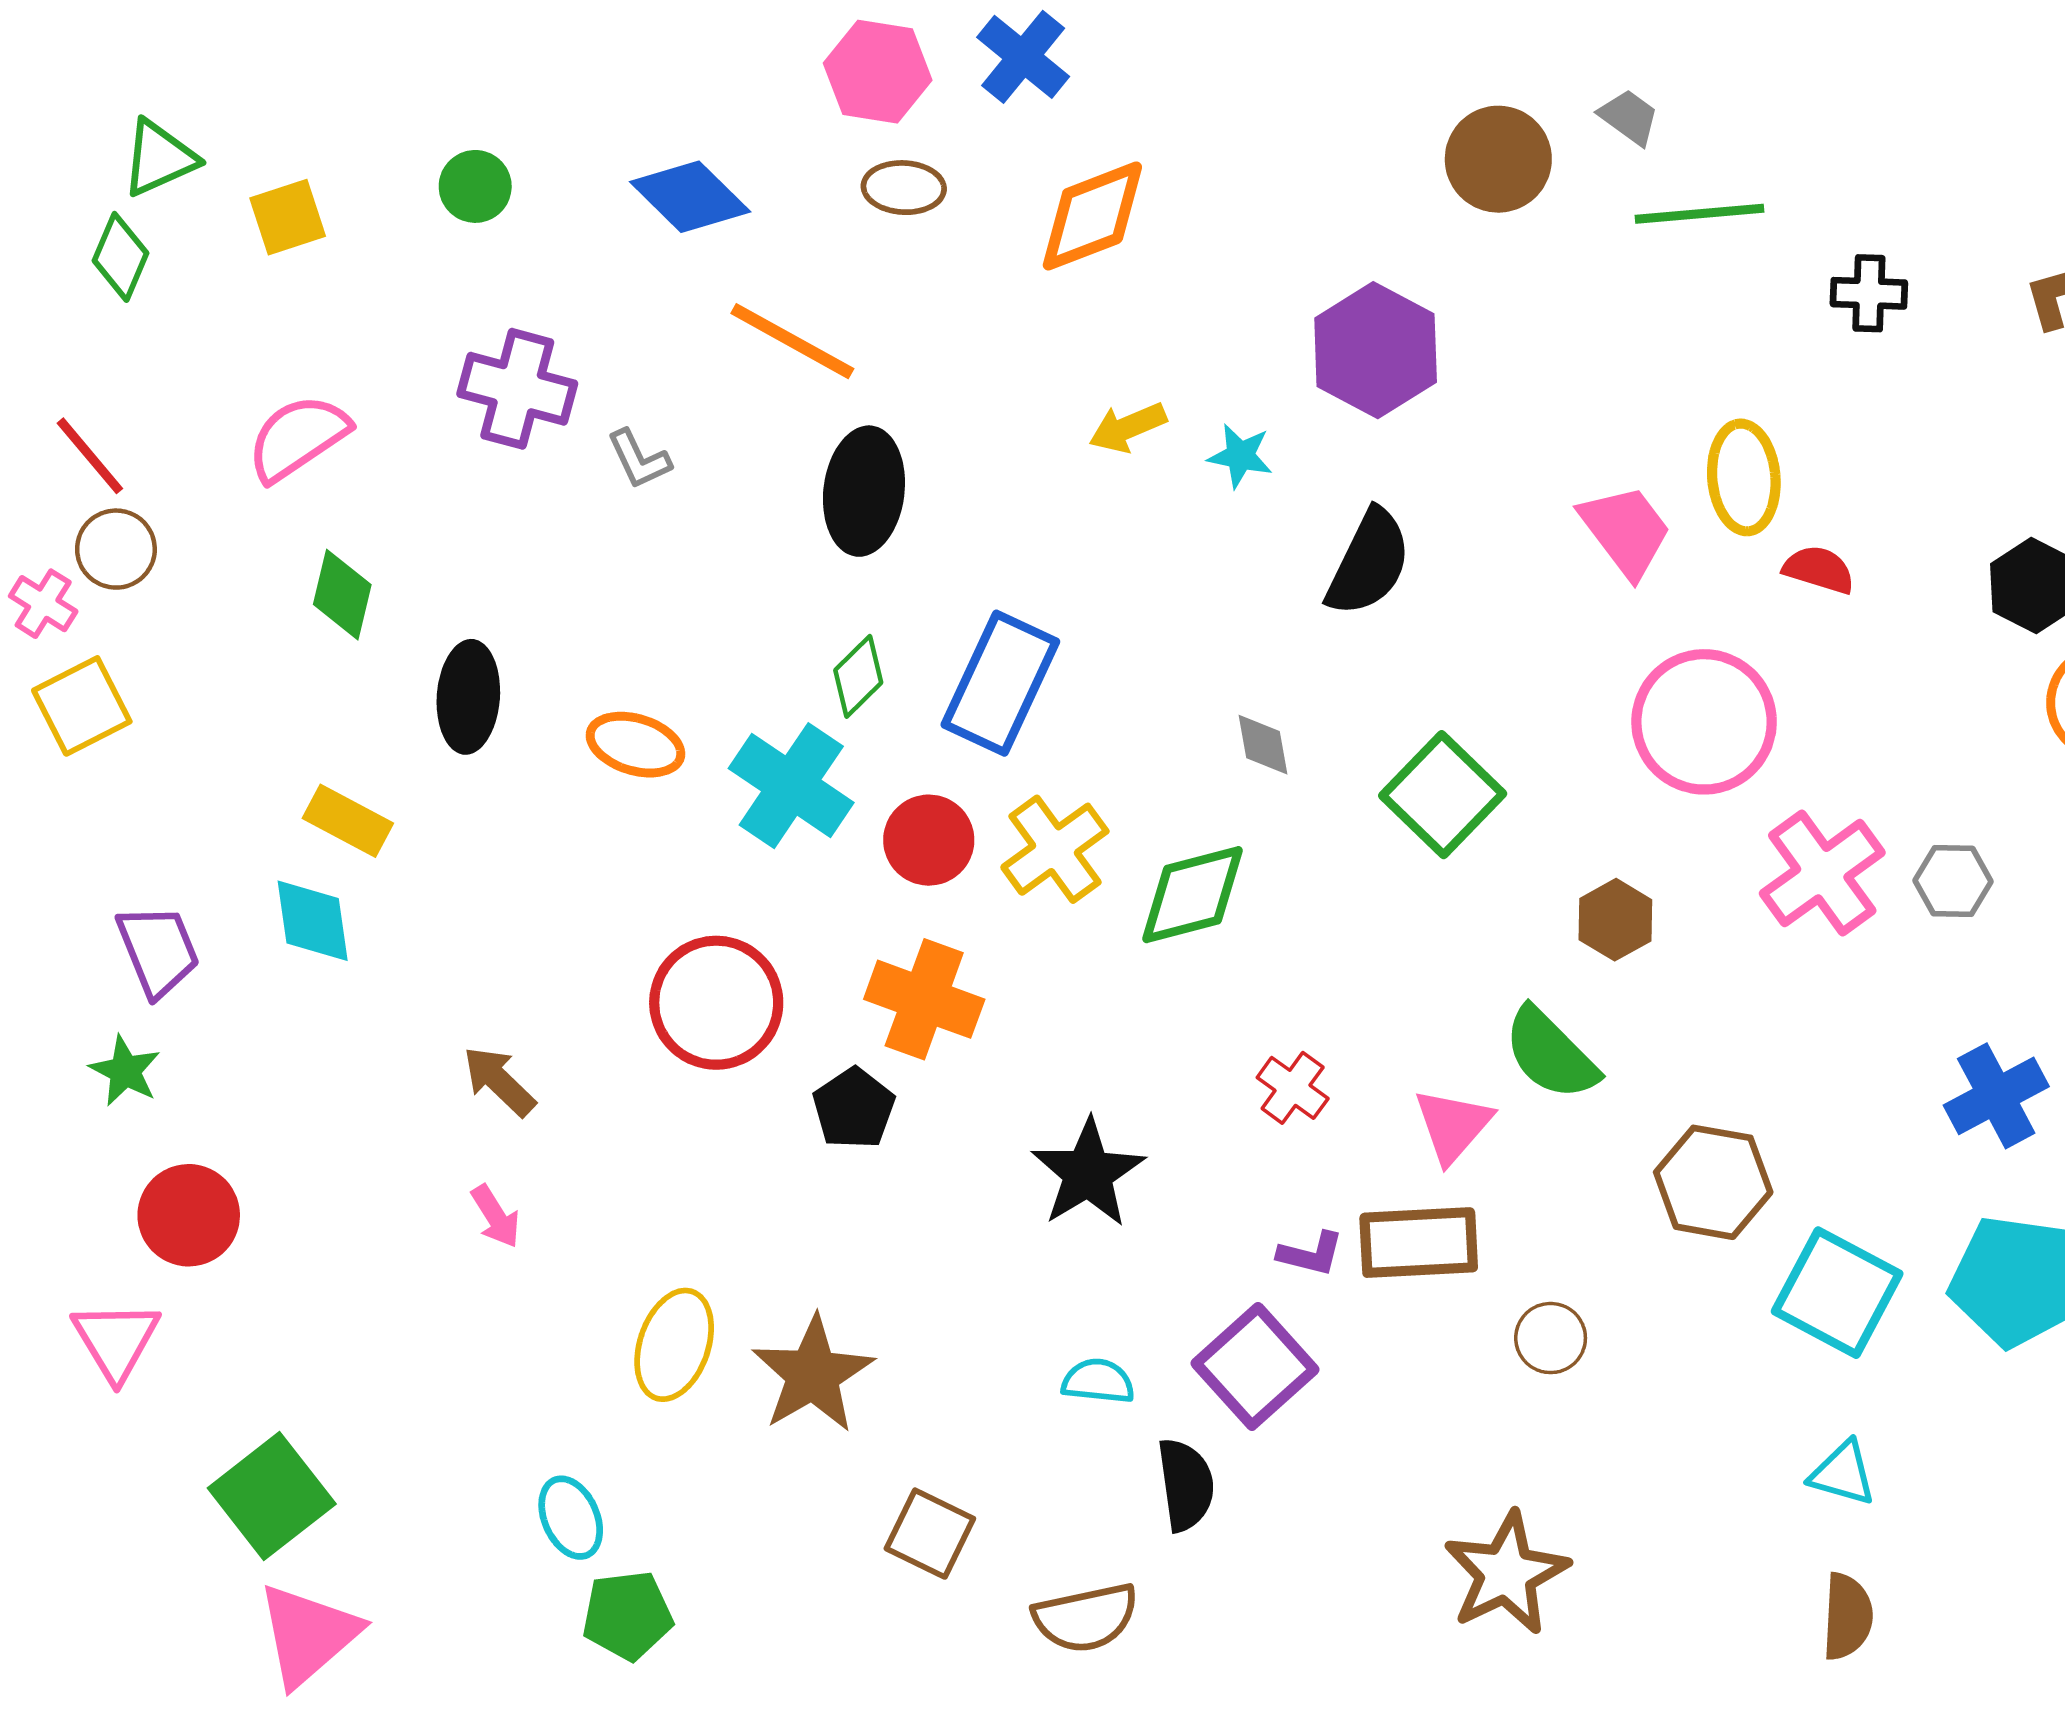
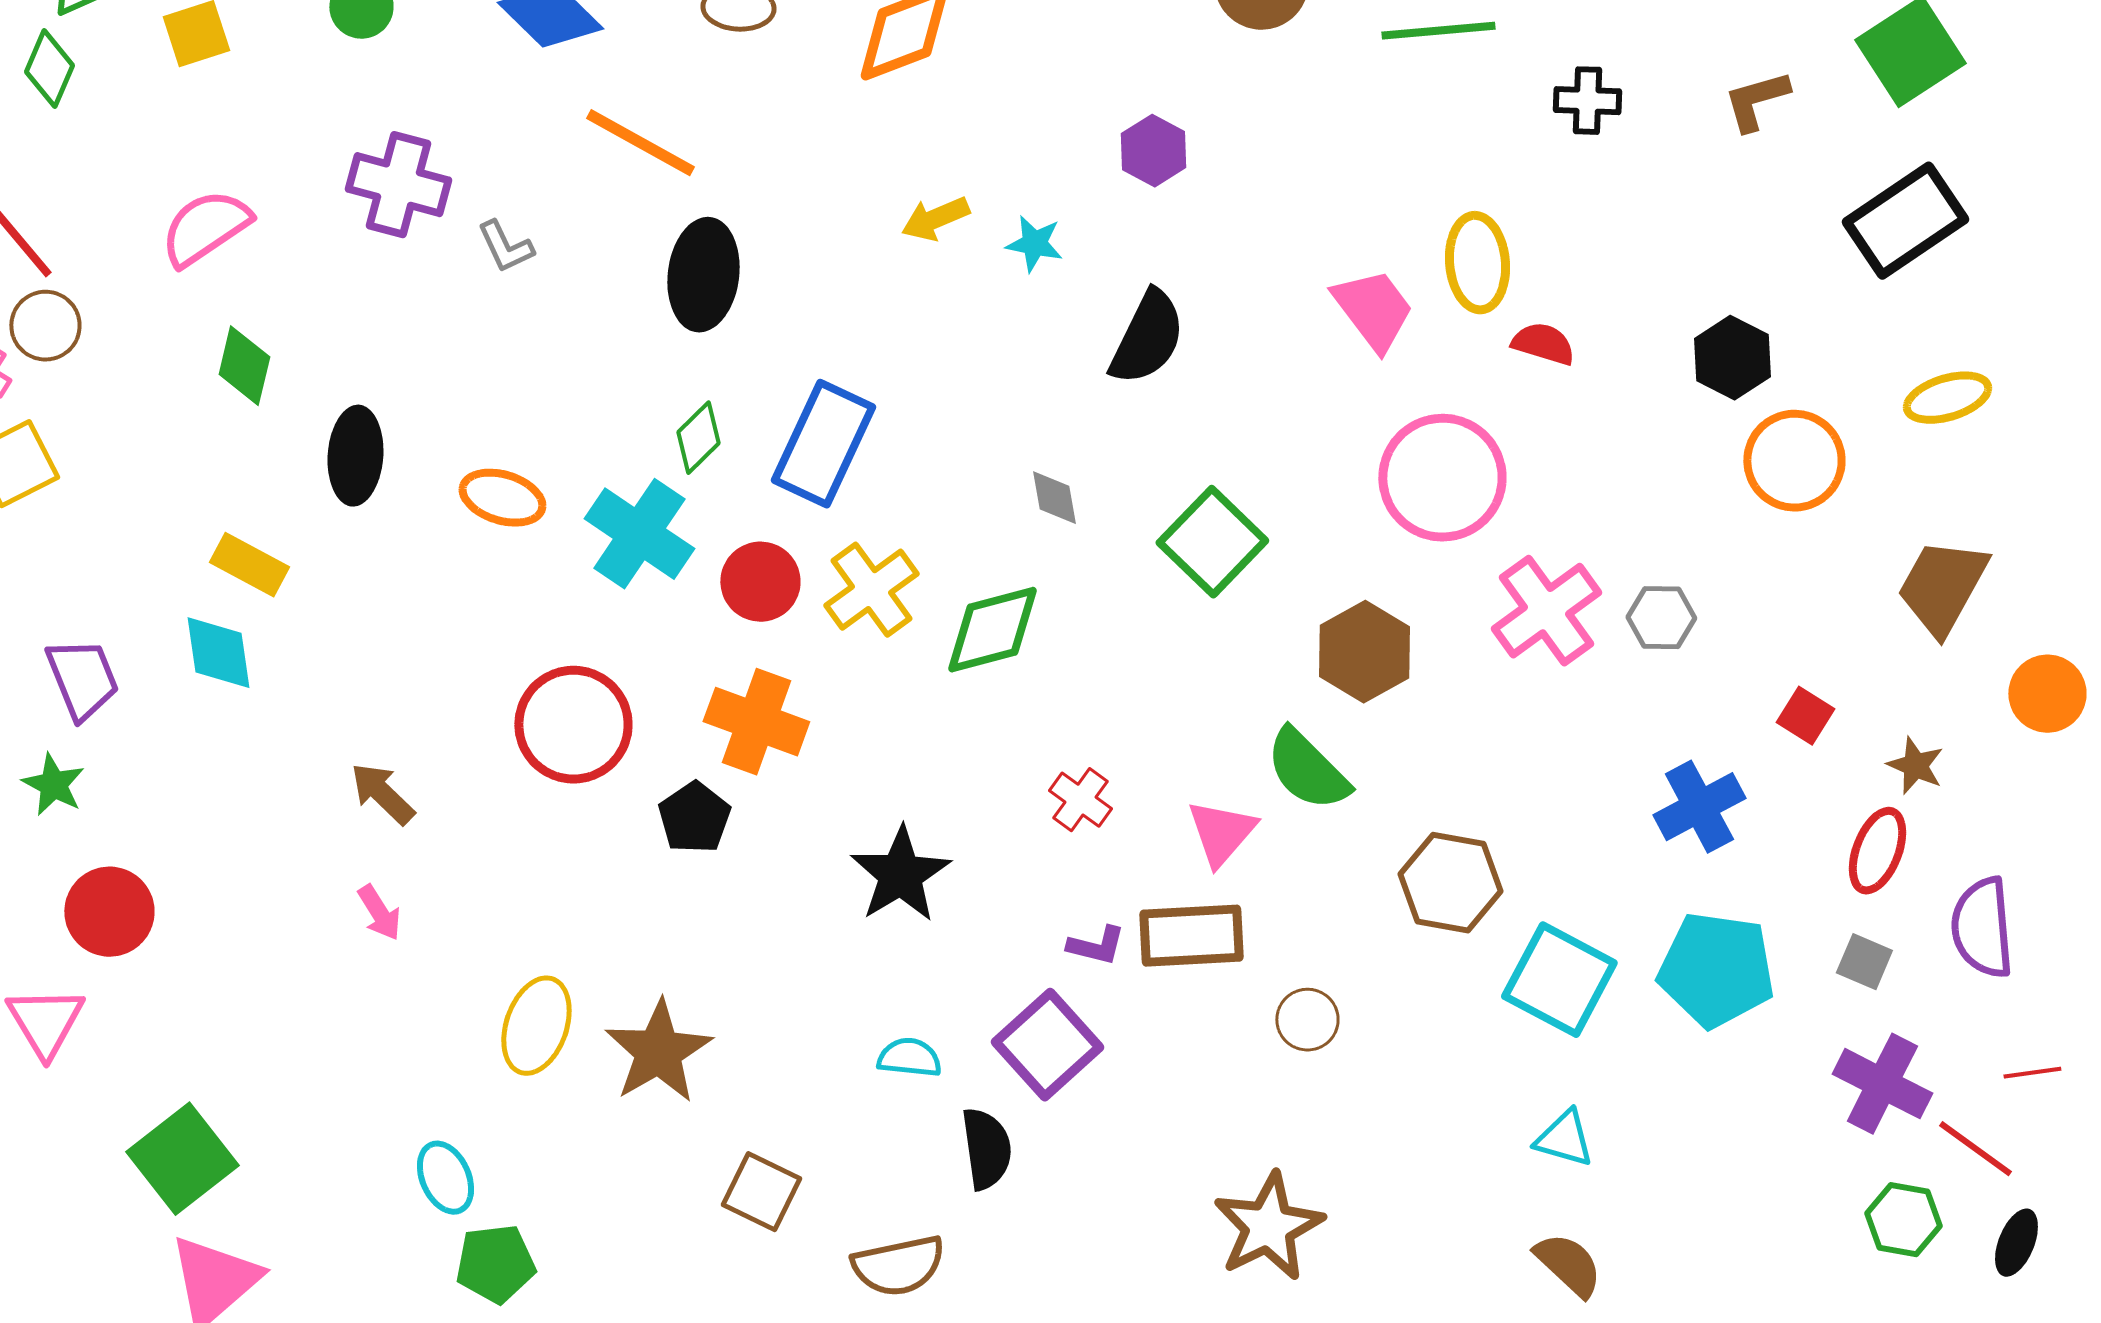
purple hexagon: (1376, 350) -> (1153, 151), size x0.6
brown hexagon: (1615, 920) -> (1364, 652), size x1.4
brown semicircle: (1847, 1617) -> (1568, 1265), turned -50

